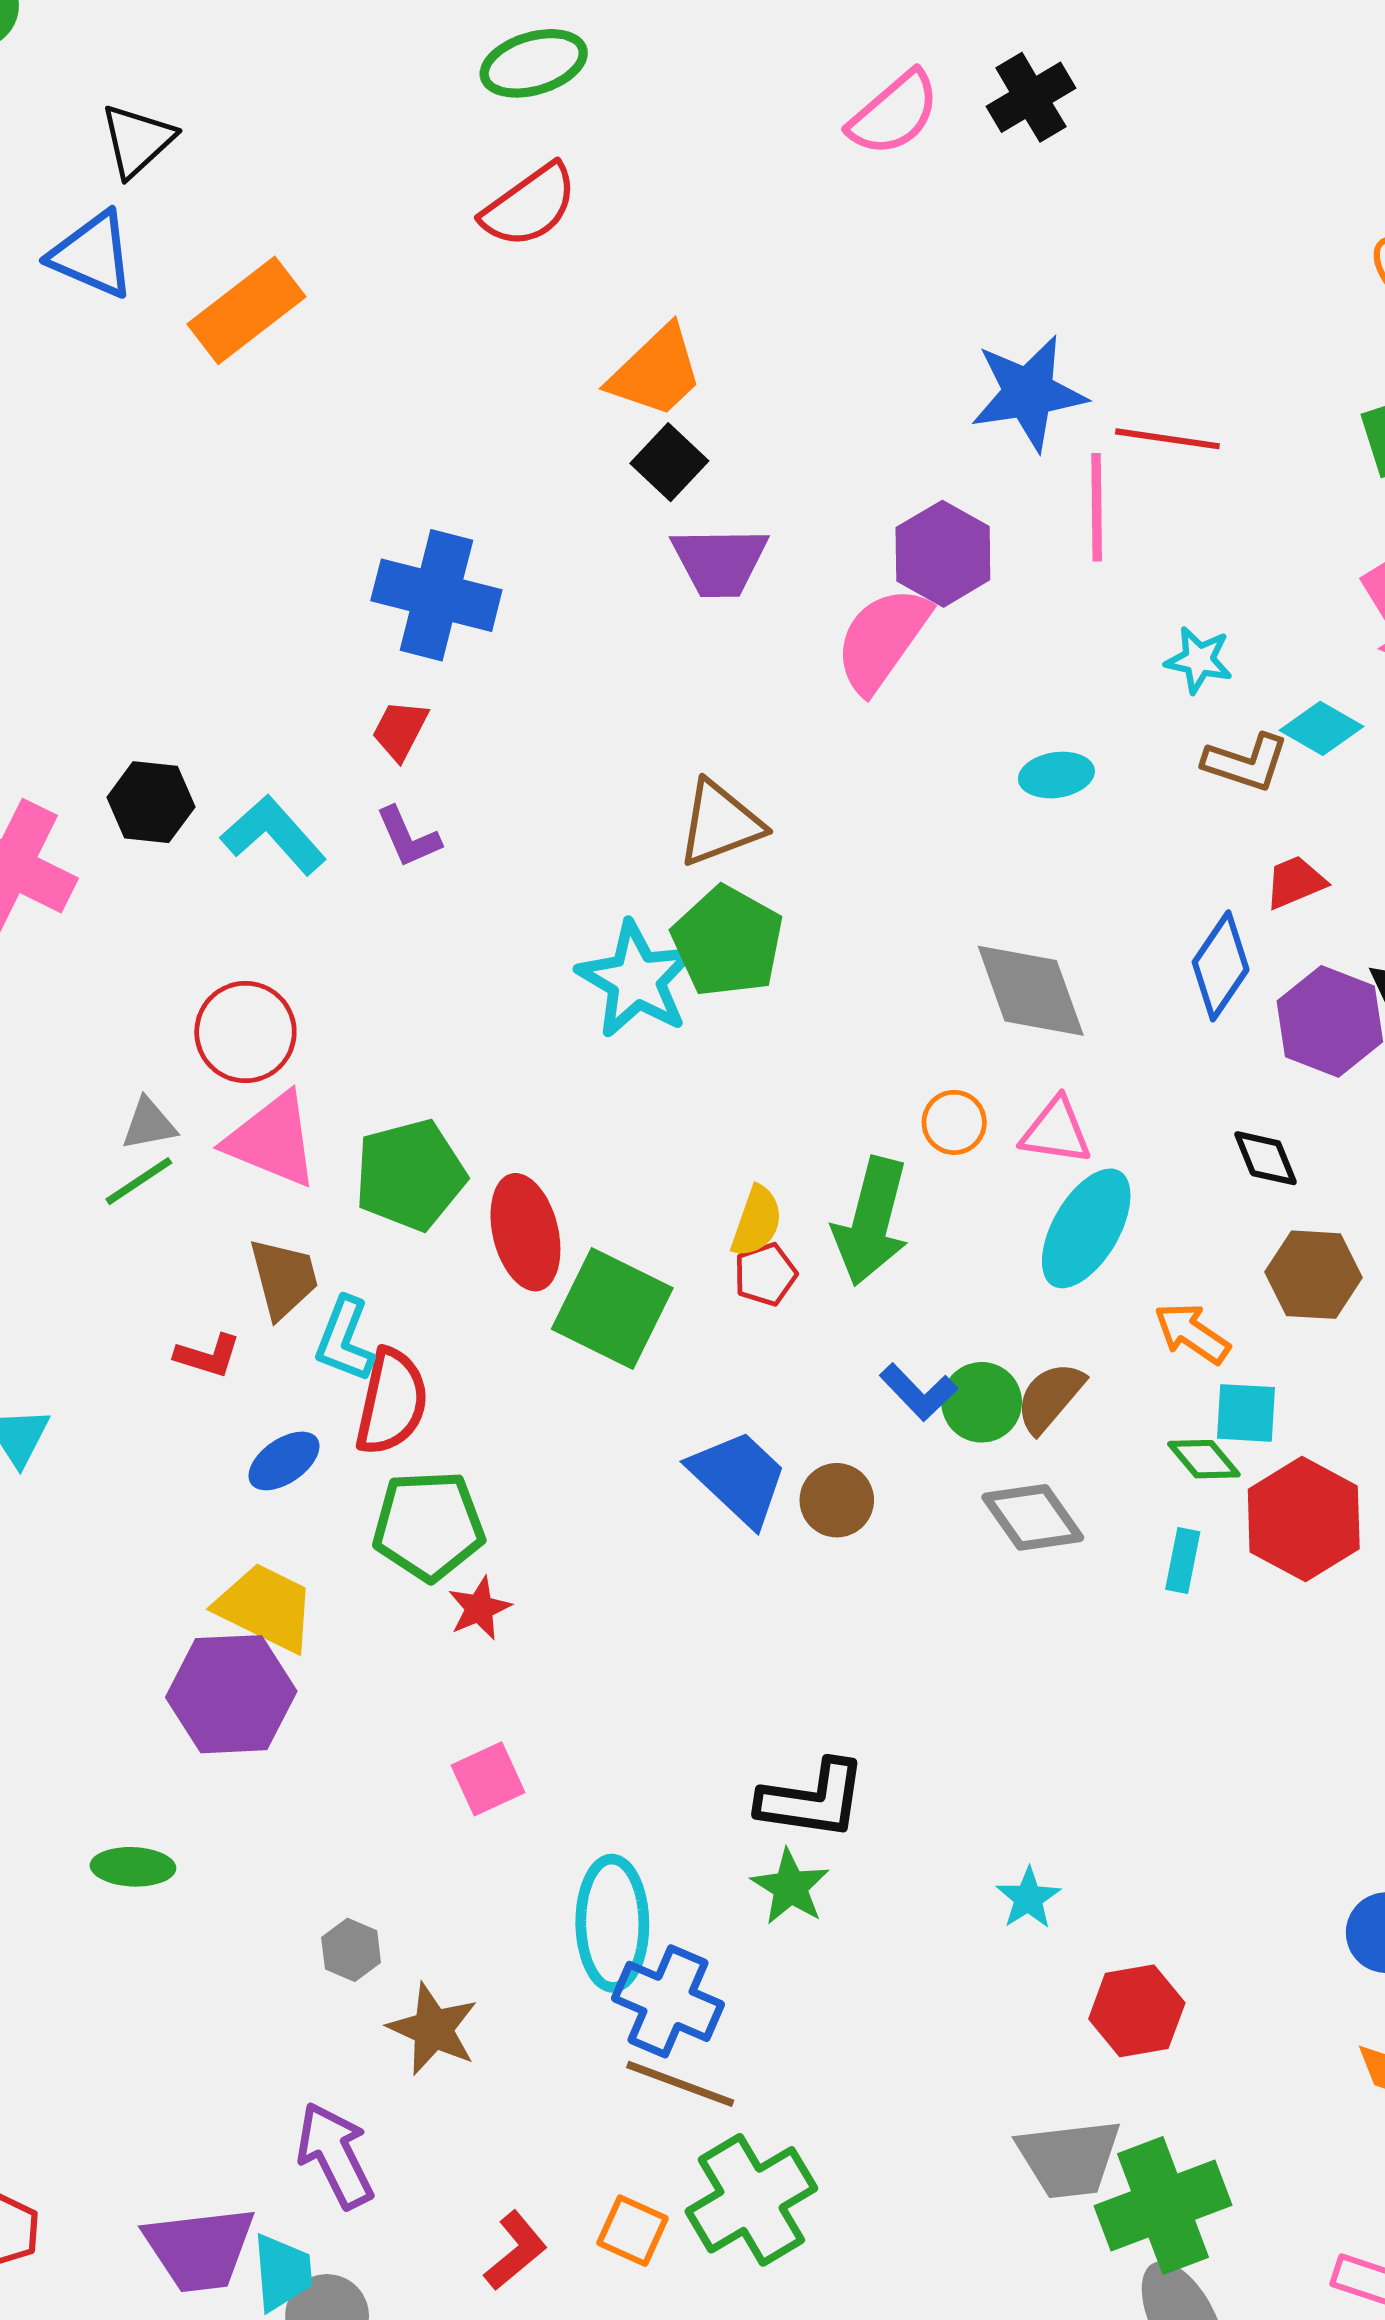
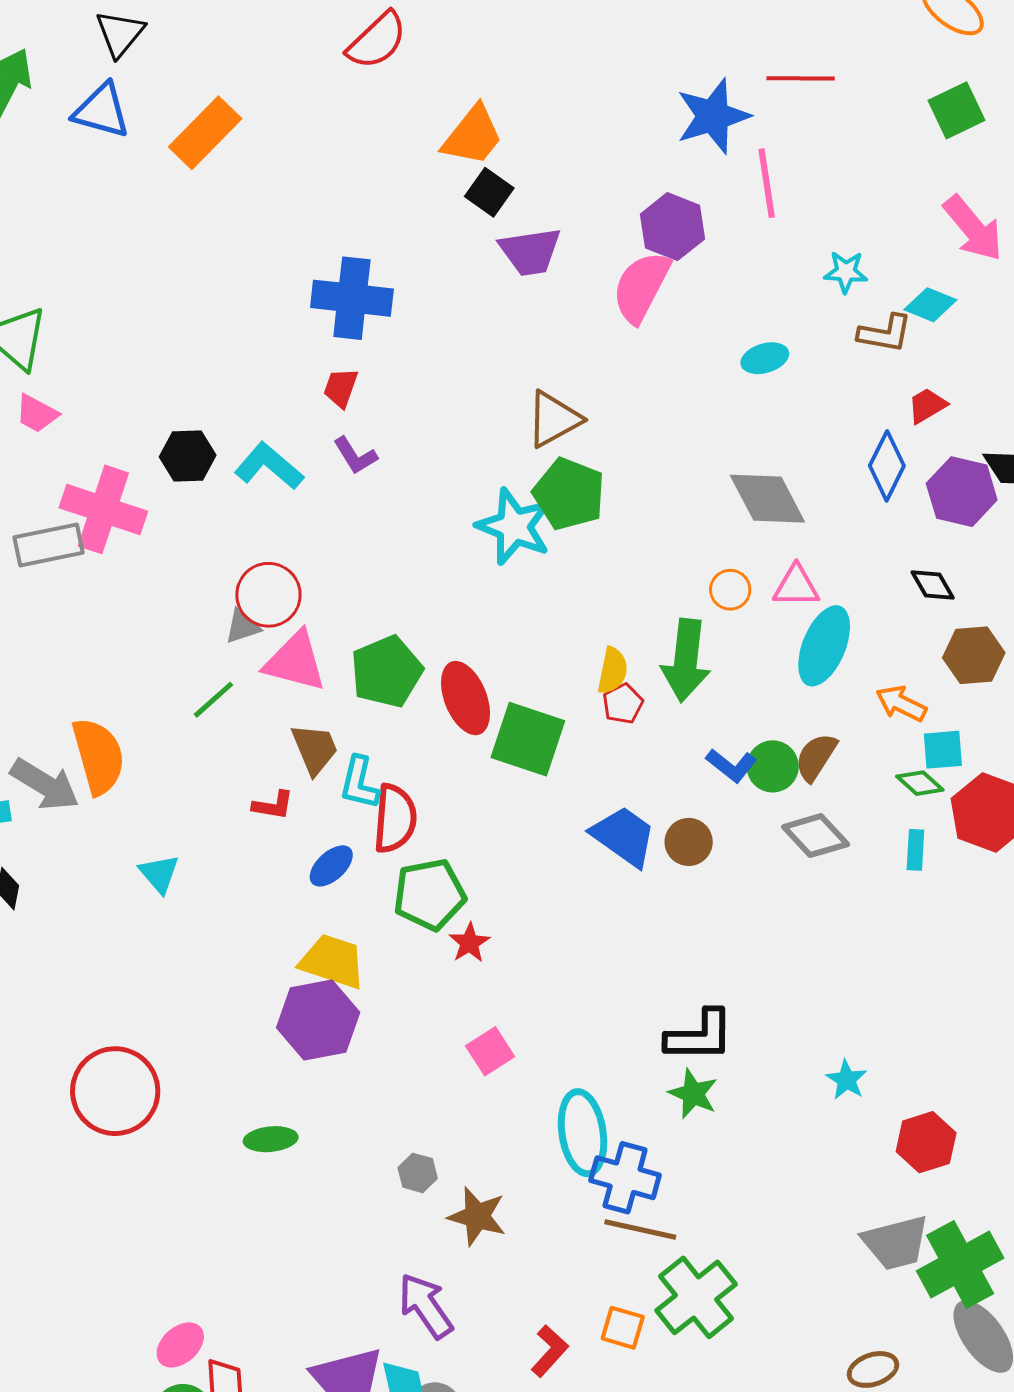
red line: (1167, 439) -> (801, 78), moved
gray triangle: (149, 1124) -> (242, 626), moved

